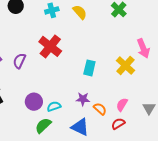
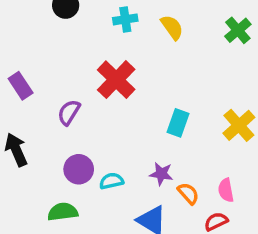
purple semicircle: (19, 61) -> (69, 112), moved
pink semicircle: (122, 105) -> (226, 190), turned -48
green semicircle: (43, 126) -> (63, 212), moved, turned 30

